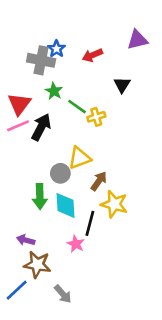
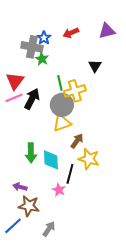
red arrow: (92, 55) -> (71, 33), moved
green star: (54, 91) -> (42, 59), moved
green line: (77, 107) -> (60, 83), turned 42
yellow cross: (96, 117) -> (75, 91), size x1.5
gray circle: (60, 173) -> (62, 105), moved, size x1.5
gray arrow: (63, 294) -> (49, 229), turned -105

